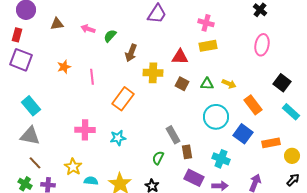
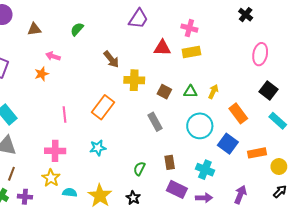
pink arrow: (88, 29) -> (53, 56), moved
green semicircle: (110, 36) -> (77, 29), moved
pink ellipse: (262, 45) -> (260, 54), moved
brown arrow: (131, 53) -> (111, 59), turned -60
red triangle: (180, 57) -> (162, 48), moved
pink line: (92, 77) -> (64, 114), moved
yellow arrow: (229, 84) -> (213, 92), turned -88
pink cross: (85, 130) -> (55, 151), moved
gray rectangle: (173, 135) -> (155, 122), moved
brown line: (35, 163) -> (11, 174), turned 64

